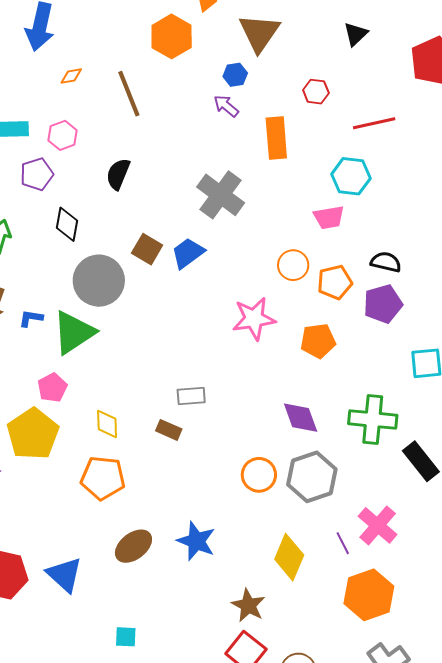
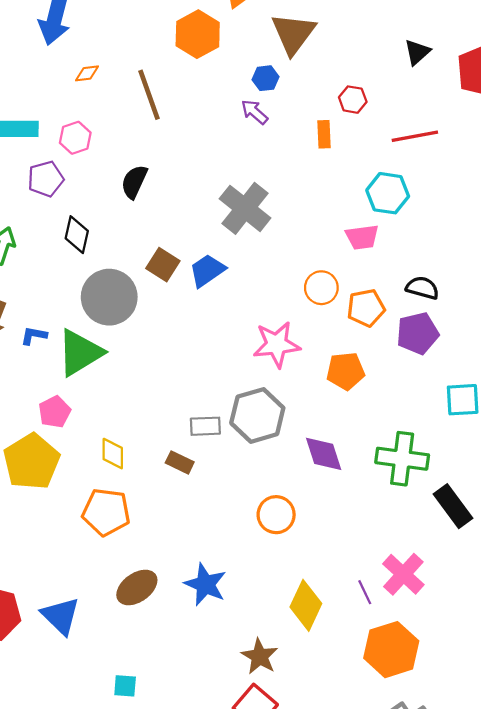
black triangle: (356, 34) -> (417, 52), moved
orange rectangle: (276, 138) -> (324, 134), moved, size x0.6
gray hexagon: (312, 477) -> (257, 415), moved

